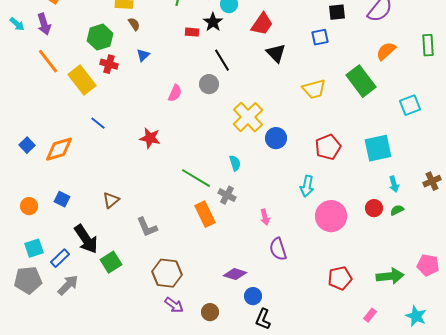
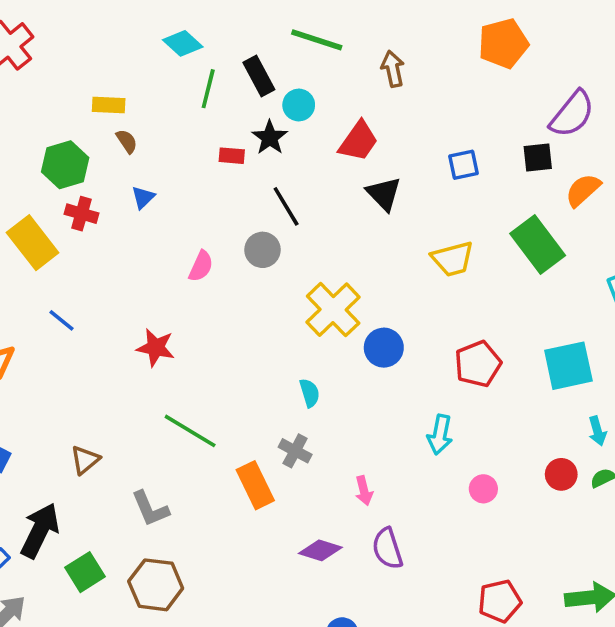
black square: (337, 12) -> (538, 158), moved
green line: (196, 178) -> (190, 431), moved
pink circle: (331, 216) -> (483, 489), size x0.5
black arrow: (86, 239) -> (40, 530), turned -120
brown hexagon: (167, 273) -> (156, 585), moved
purple diamond: (235, 274) -> (320, 550), moved

